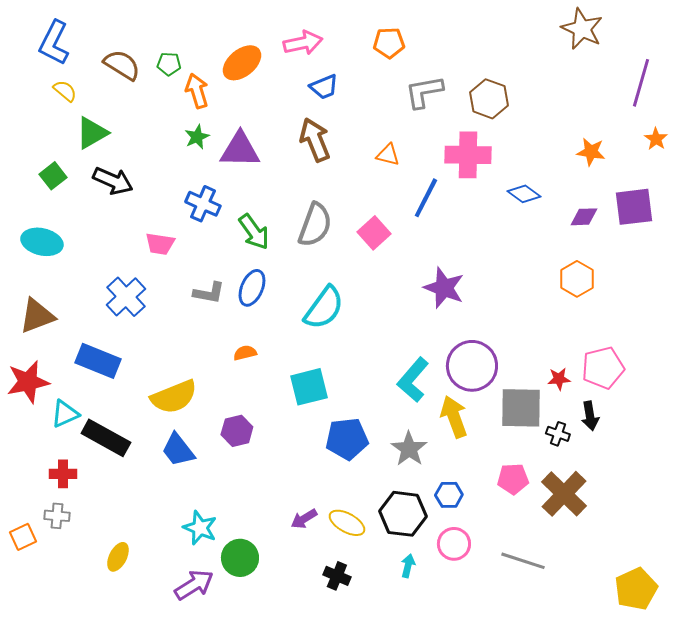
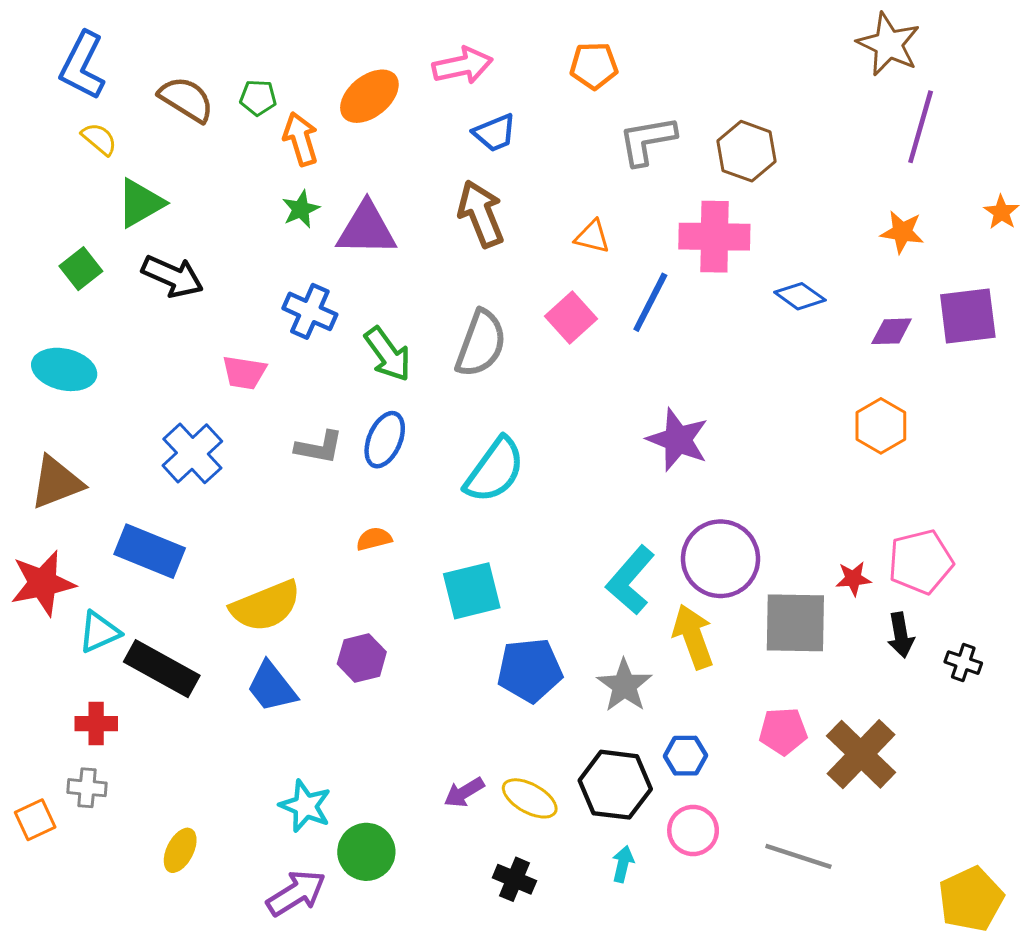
purple line: (641, 83) -> (921, 127), moved
pink square: (374, 233) -> (571, 318), moved
black cross: (558, 434) -> (963, 663), moved

